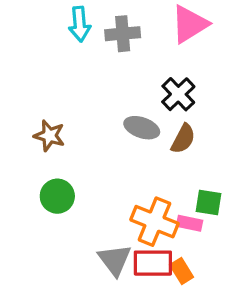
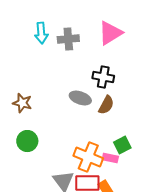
black cross: (178, 94) -> (103, 77), turned -35
green square: (209, 203) -> (122, 145), turned -36

